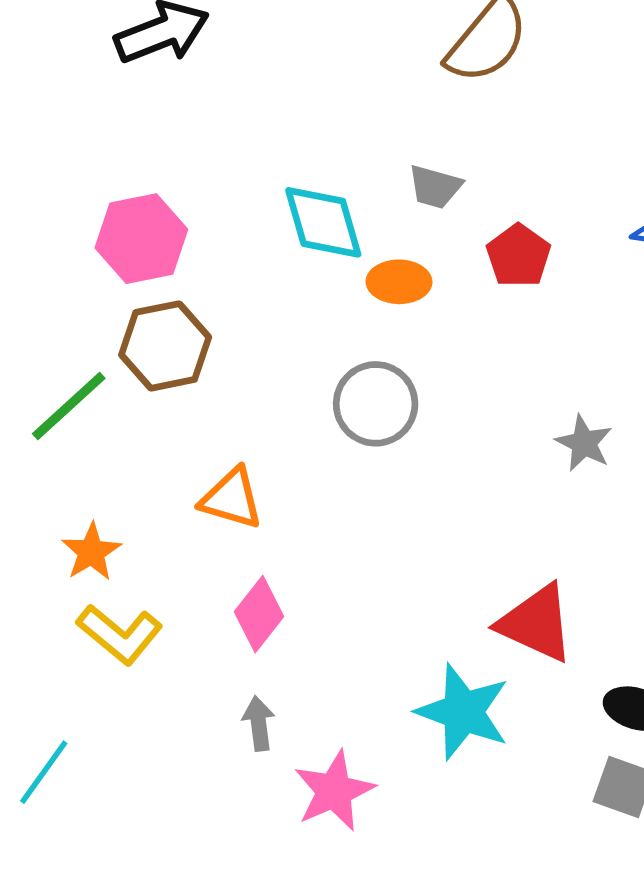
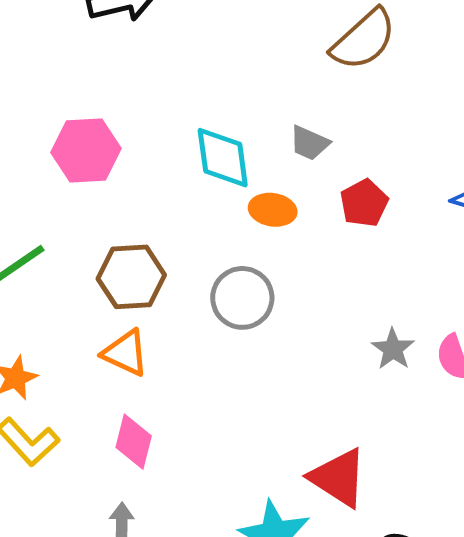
brown hexagon: (165, 346) -> (131, 277), moved
pink diamond: (259, 614) -> (134, 442), turned -32

